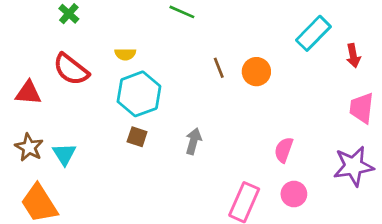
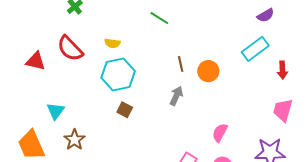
brown square: (137, 137) -> (125, 110), moved
gray arrow: (193, 141) -> (176, 96), moved
brown star: (29, 147) -> (74, 140), moved

